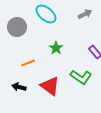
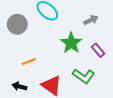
gray arrow: (85, 14) -> (91, 20), moved
green star: (56, 48) -> (71, 43), moved, size x1.5

